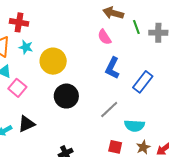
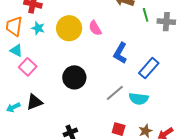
pink semicircle: (104, 37) -> (95, 28), moved
yellow circle: (53, 61) -> (69, 28), moved
cyan semicircle: (134, 126) -> (139, 99), moved

